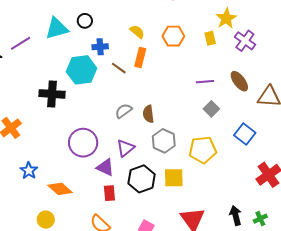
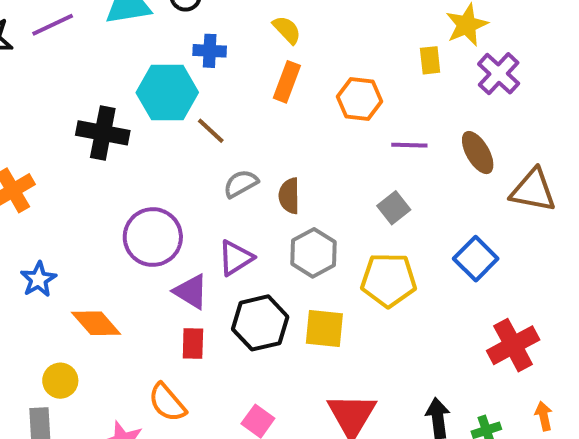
orange hexagon: (173, 36) -> (360, 99), moved
brown line: (119, 68) -> (211, 131), moved
gray square: (211, 109) -> (394, 208), moved

